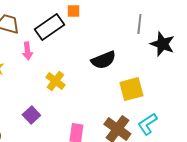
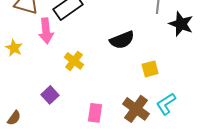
pink arrow: (27, 51) -> (46, 31), size x1.4
yellow square: (131, 89) -> (150, 69), size x0.7

